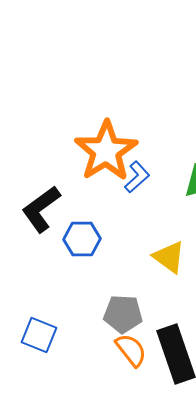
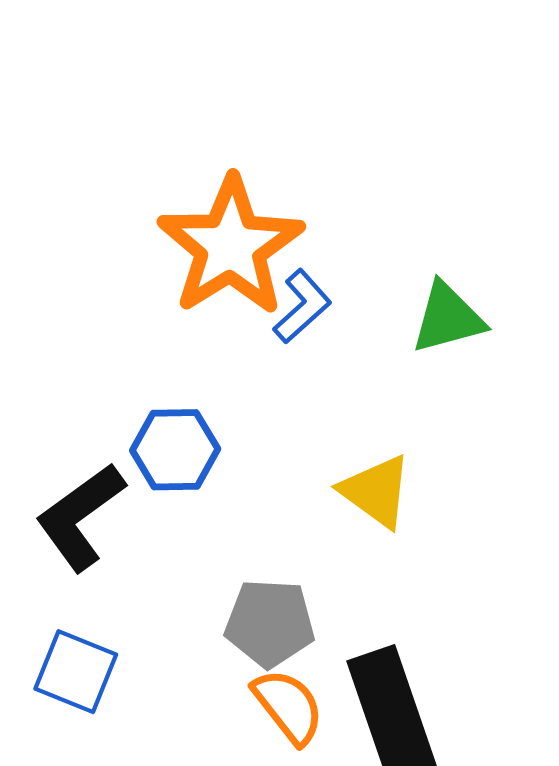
black L-shape: (41, 209) -> (80, 517), moved

